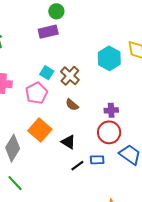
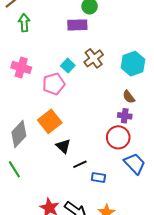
brown cross: (70, 76) -> (94, 58), moved
brown semicircle: (72, 105) -> (129, 97), moved
black triangle: (68, 142) -> (63, 146), moved
blue rectangle: (97, 160) -> (98, 177), moved

